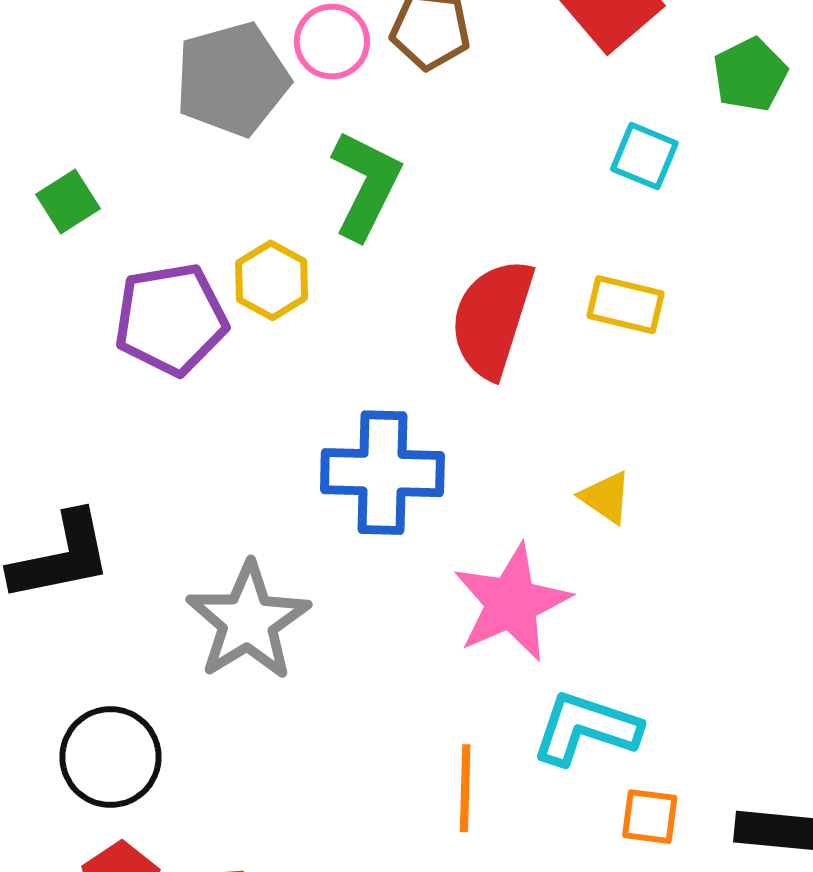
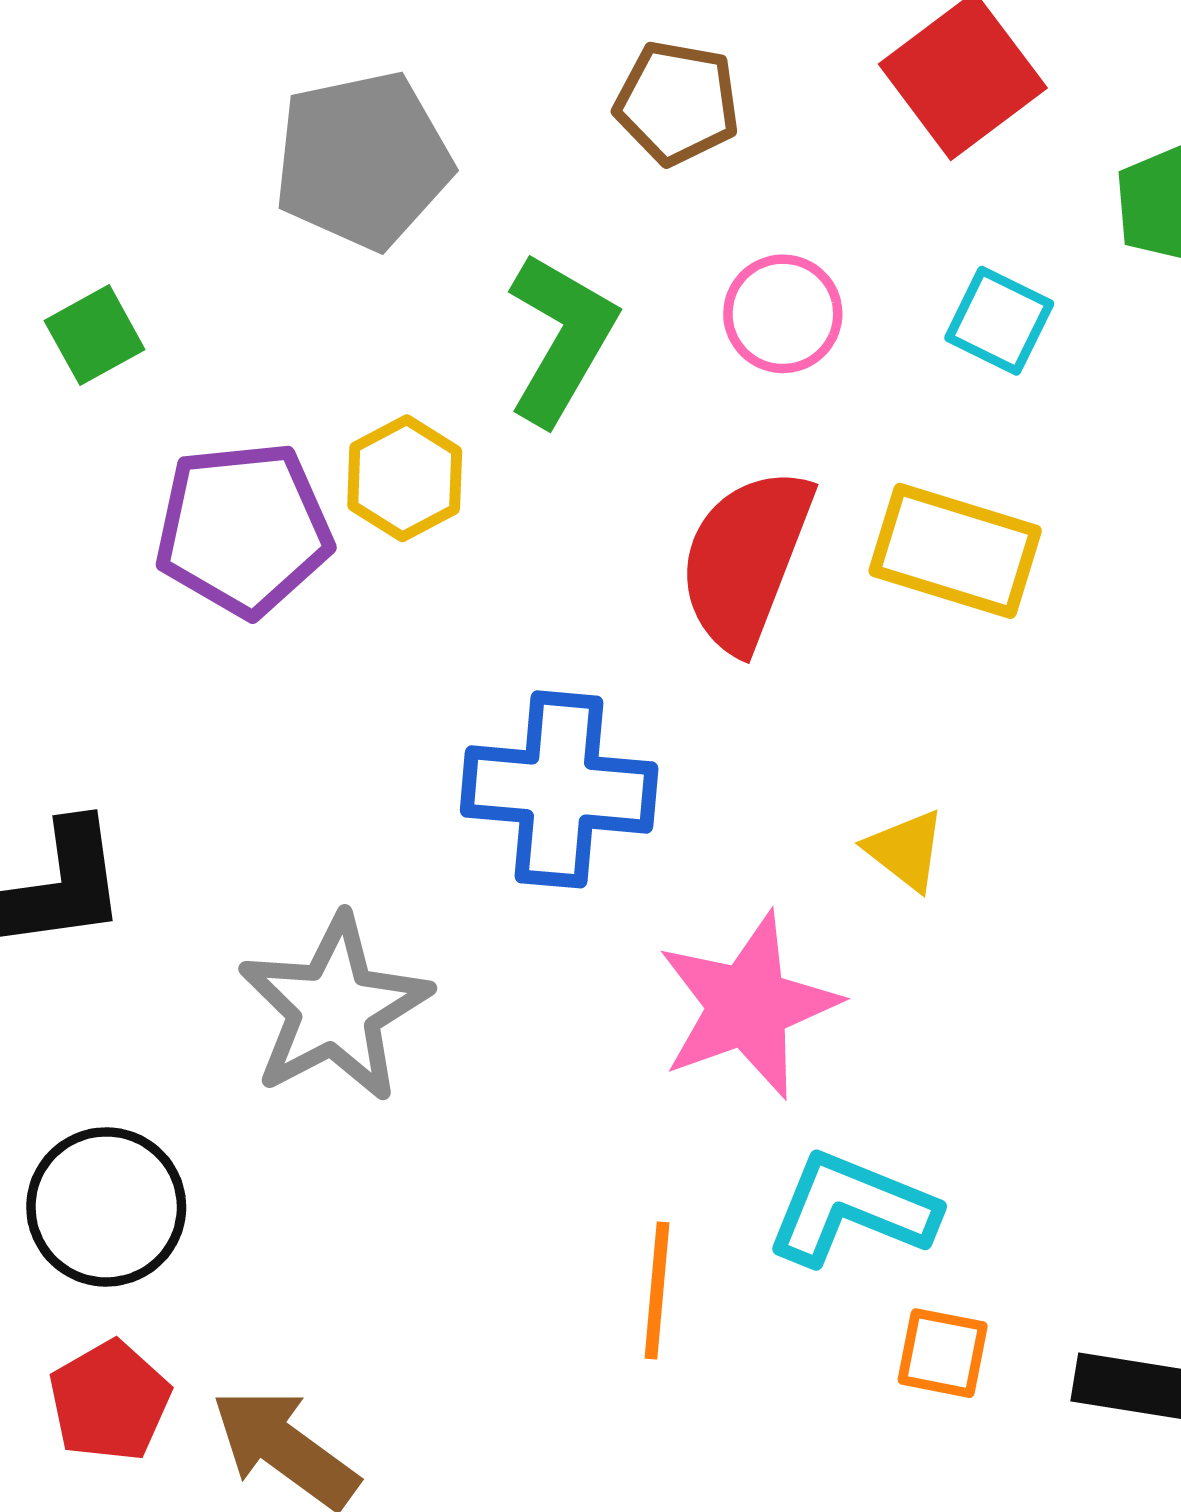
pink circle: (332, 41) -> (783, 314), moved
yellow rectangle: (625, 305) -> (955, 551), size x1.4

